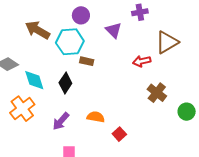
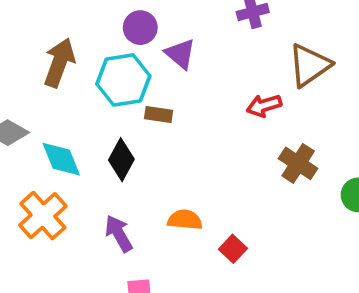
brown arrow: (37, 30) -> (59, 63), turned 85
purple triangle: (114, 30) -> (180, 54), moved
purple arrow: (61, 121) -> (119, 234), turned 114

